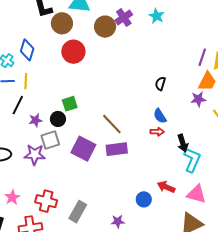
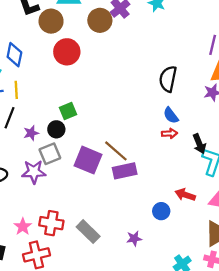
black semicircle: (160, 84) -> (168, 79), size x1.6
brown line: (112, 124) -> (116, 151), moved
purple rectangle: (117, 149) -> (125, 171), moved
pink star: (12, 197) -> (23, 227), moved
gray rectangle: (78, 212) -> (88, 232), turned -70

